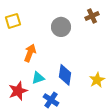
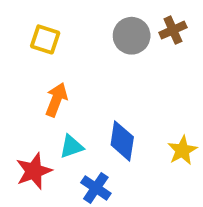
yellow square: (13, 21) -> (45, 39), moved, turned 35
gray circle: (61, 27) -> (132, 36), moved

